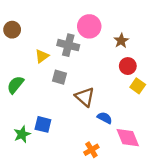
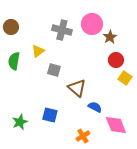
pink circle: (89, 26) -> (92, 24), moved
gray cross: (68, 45) -> (62, 30), moved
green semicircle: (15, 85) -> (14, 61), moved, turned -30
blue square: (43, 124) -> (50, 115), moved

